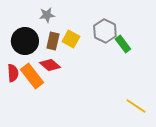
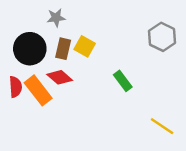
gray hexagon: (105, 31) -> (162, 37), moved
green rectangle: (123, 44) -> (123, 81), moved

